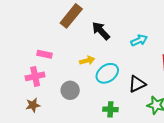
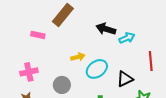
black arrow: (101, 31) -> (106, 29), moved, turned -30
pink rectangle: (45, 54) -> (38, 35), moved

